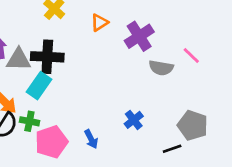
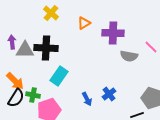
purple cross: (139, 36) -> (113, 33), turned 35
cyan rectangle: (39, 86) -> (59, 76), moved
blue arrow: (91, 139) -> (87, 99), moved

